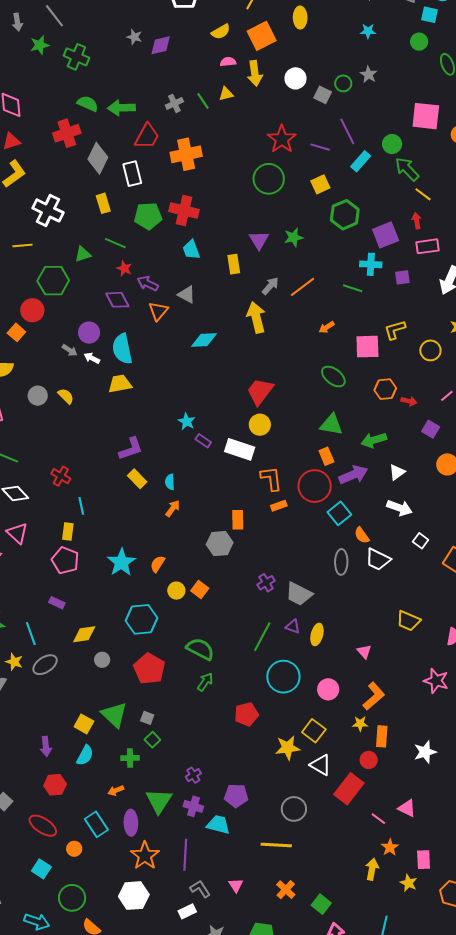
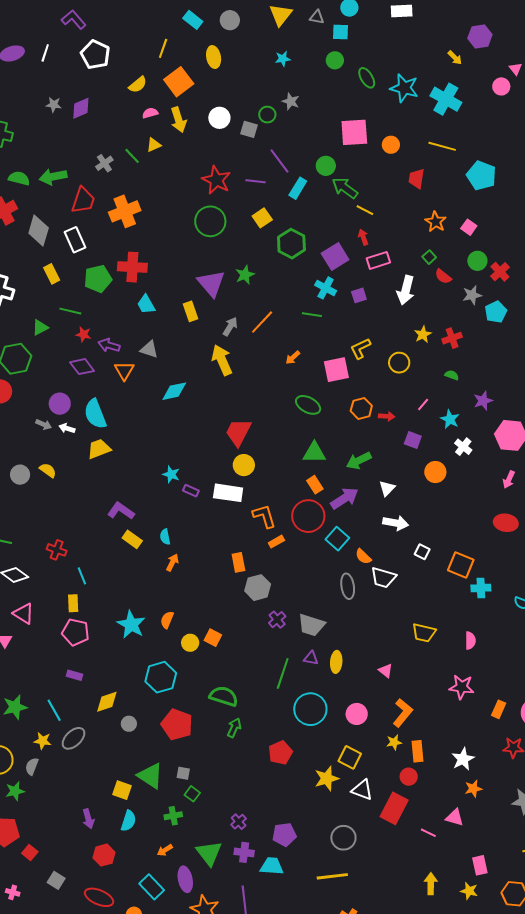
purple triangle: (259, 240) -> (211, 283), size x1.4
cyan cross: (371, 264) -> (326, 288), turned 35
purple L-shape: (131, 449) -> (121, 511), turned -116
gray hexagon: (220, 544) -> (258, 588), moved
orange star: (390, 847) -> (473, 789), moved, turned 30

